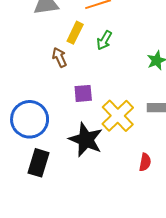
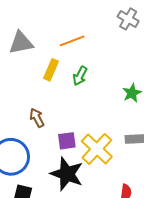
brown arrow: (59, 57) -> (37, 118), moved
purple square: (83, 93) -> (67, 141), moved

